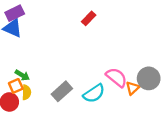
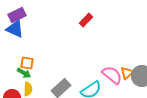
orange square: (16, 86) -> (27, 63), moved, turned 32
orange triangle: (133, 88) -> (127, 73), moved

